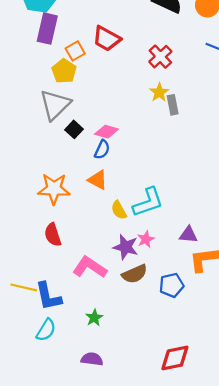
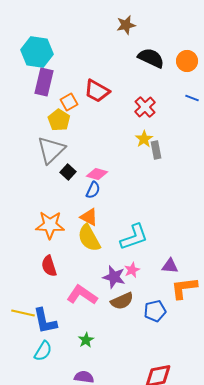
yellow semicircle: (119, 210) -> (89, 238), moved, size x1.6

